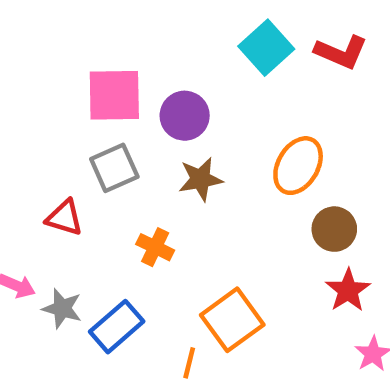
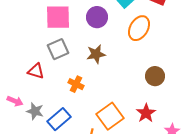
purple circle: (185, 116) -> (97, 17), moved
orange ellipse: (298, 166) -> (139, 28), moved
red star: (348, 290) -> (146, 113), moved

